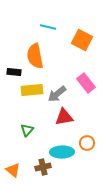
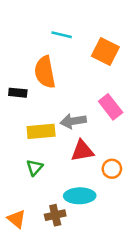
yellow rectangle: (32, 90) -> (41, 131), moved
gray arrow: (57, 94) -> (73, 121), turned 30
orange circle: (87, 143) -> (112, 169), moved

